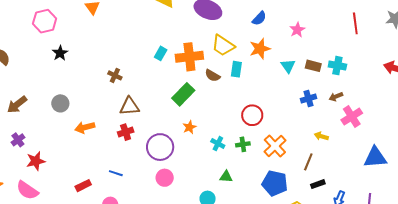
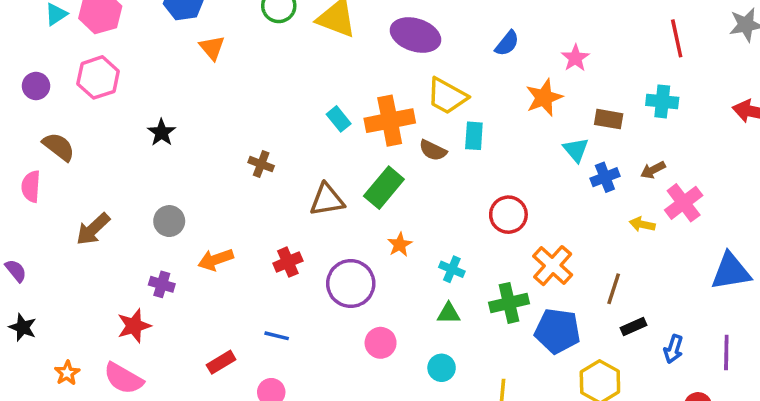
pink hexagon: (45, 21) -> (98, 77), moved
orange star: (260, 49) -> (544, 98), moved
cyan rectangle: (161, 53) -> (339, 119), turned -64
cyan triangle: (288, 66) -> (576, 150), moved
cyan cross: (337, 66) -> (662, 101), moved
brown triangle: (129, 106) -> (327, 200), moved
yellow arrow: (321, 136) -> (642, 224), moved
purple cross: (18, 140) -> (162, 284), moved, turned -32
green cross: (243, 144) -> (509, 303), moved, size x1.5
green triangle: (226, 177) -> (449, 313), moved
pink circle: (165, 178) -> (381, 343), moved

